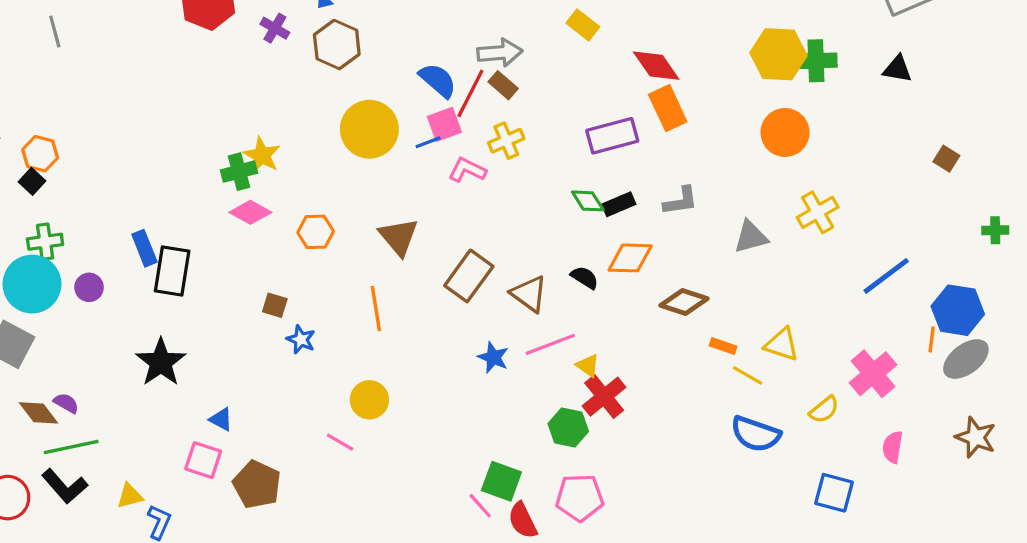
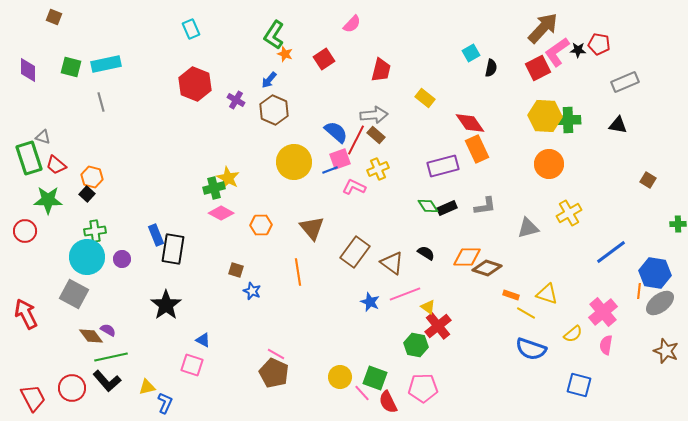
orange diamond: (630, 258) -> (467, 257), moved
yellow circle: (369, 400) -> (340, 377), moved
pink semicircle: (893, 447) -> (606, 345), moved
brown pentagon: (257, 485) -> (274, 373), moved

